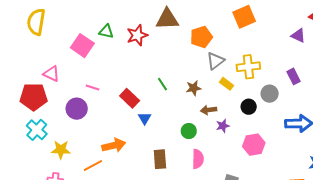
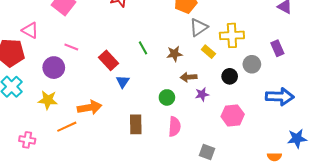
yellow star: (61, 150) -> (48, 100), moved

